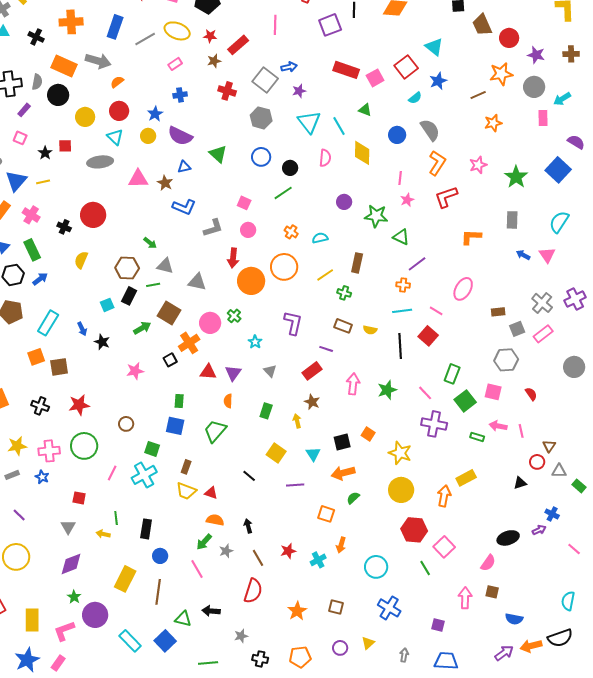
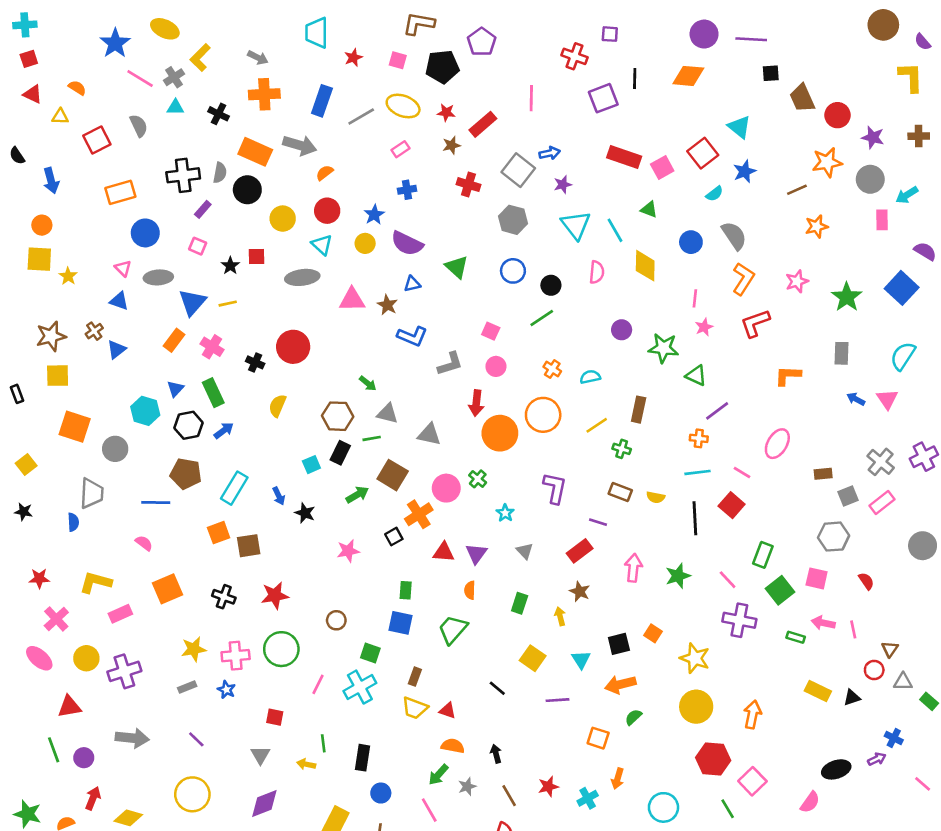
yellow rectangle: (466, 478) -> (818, 691), moved, turned 54

